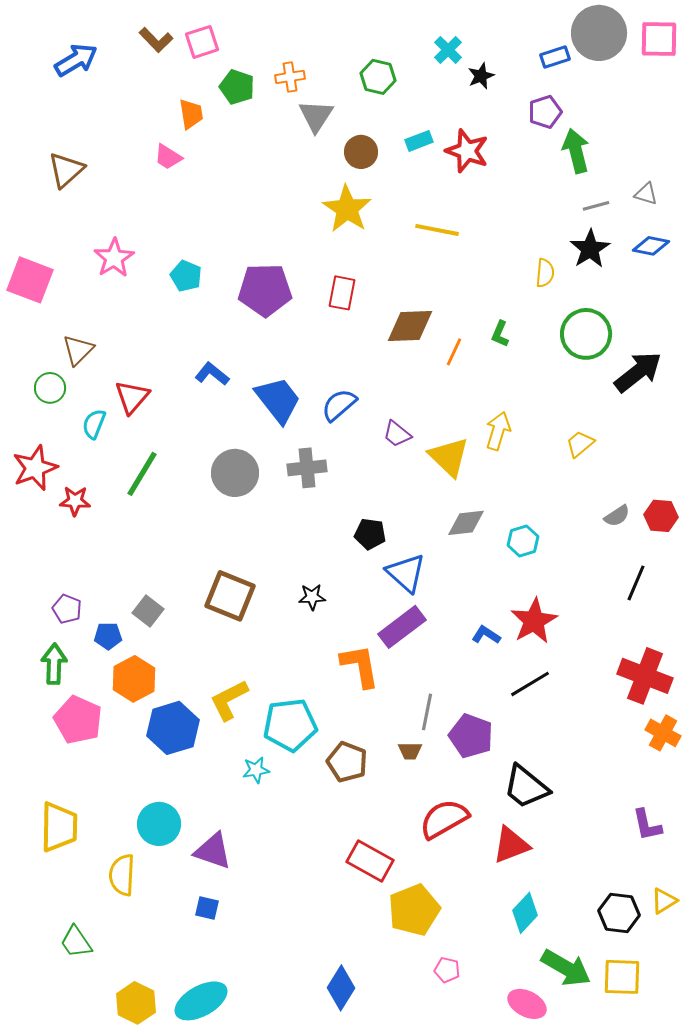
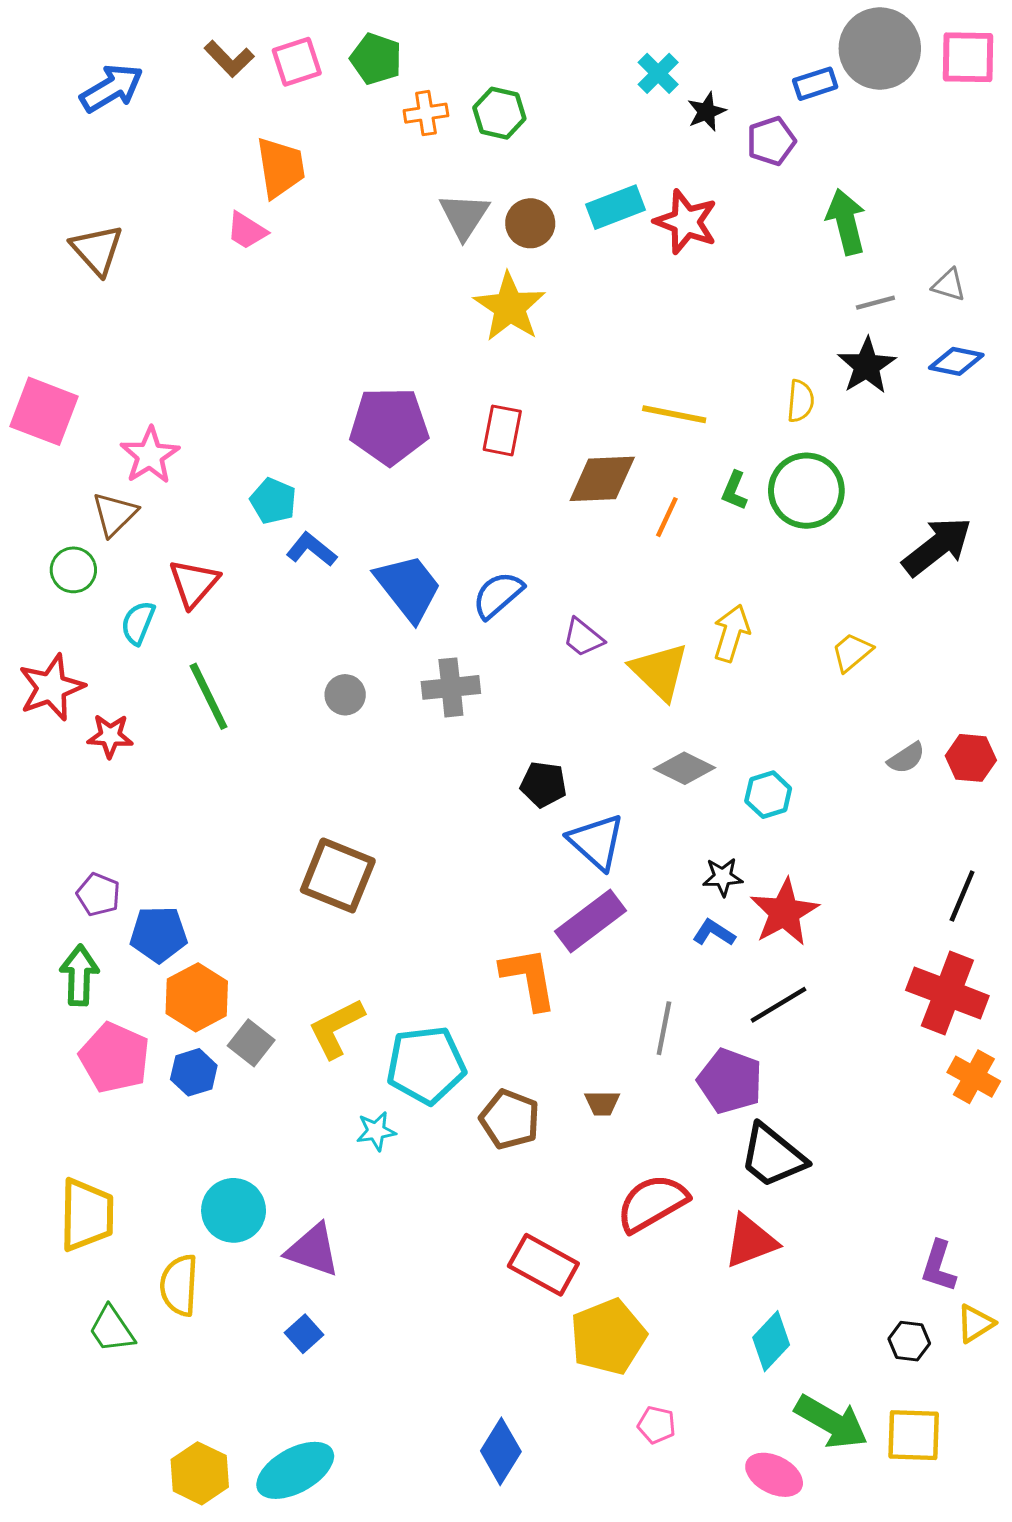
green hexagon: (378, 77) -> (499, 113), moved
green pentagon: (237, 87) -> (376, 59), moved
purple pentagon: (545, 112) -> (771, 141), moved
orange trapezoid: (191, 114) -> (281, 167), size x1.4
gray triangle: (316, 116) -> (464, 216), moved
cyan rectangle: (419, 141) -> (615, 207), size x1.4
brown triangle: (66, 170) -> (97, 250), turned -30
yellow line: (437, 230) -> (674, 414), moved
pink star: (114, 258) -> (150, 455), moved
cyan pentagon: (186, 276) -> (273, 501), moved
green circle: (586, 334) -> (806, 491), moved
gray circle: (235, 473) -> (345, 695), size x0.6
green line: (142, 474) -> (209, 696), turned -57
gray diamond: (466, 523) -> (684, 768), turned 33
black line: (636, 583) -> (962, 896), moved
black star: (312, 597) -> (723, 877), moved
gray square: (148, 611) -> (251, 1043), moved
blue pentagon: (108, 636) -> (159, 934), size x1.4
gray line: (427, 712) -> (664, 1028), moved
blue hexagon: (173, 728) -> (194, 1072), moved, size x0.6
purple pentagon: (471, 736) -> (730, 1081), moved
purple L-shape: (647, 825) -> (939, 1266), moved, turned 30
blue square: (207, 908) -> (304, 1334), turned 35
black hexagon: (619, 913) -> (909, 1341), size x0.7
green trapezoid: (76, 942) -> (112, 1329), moved

